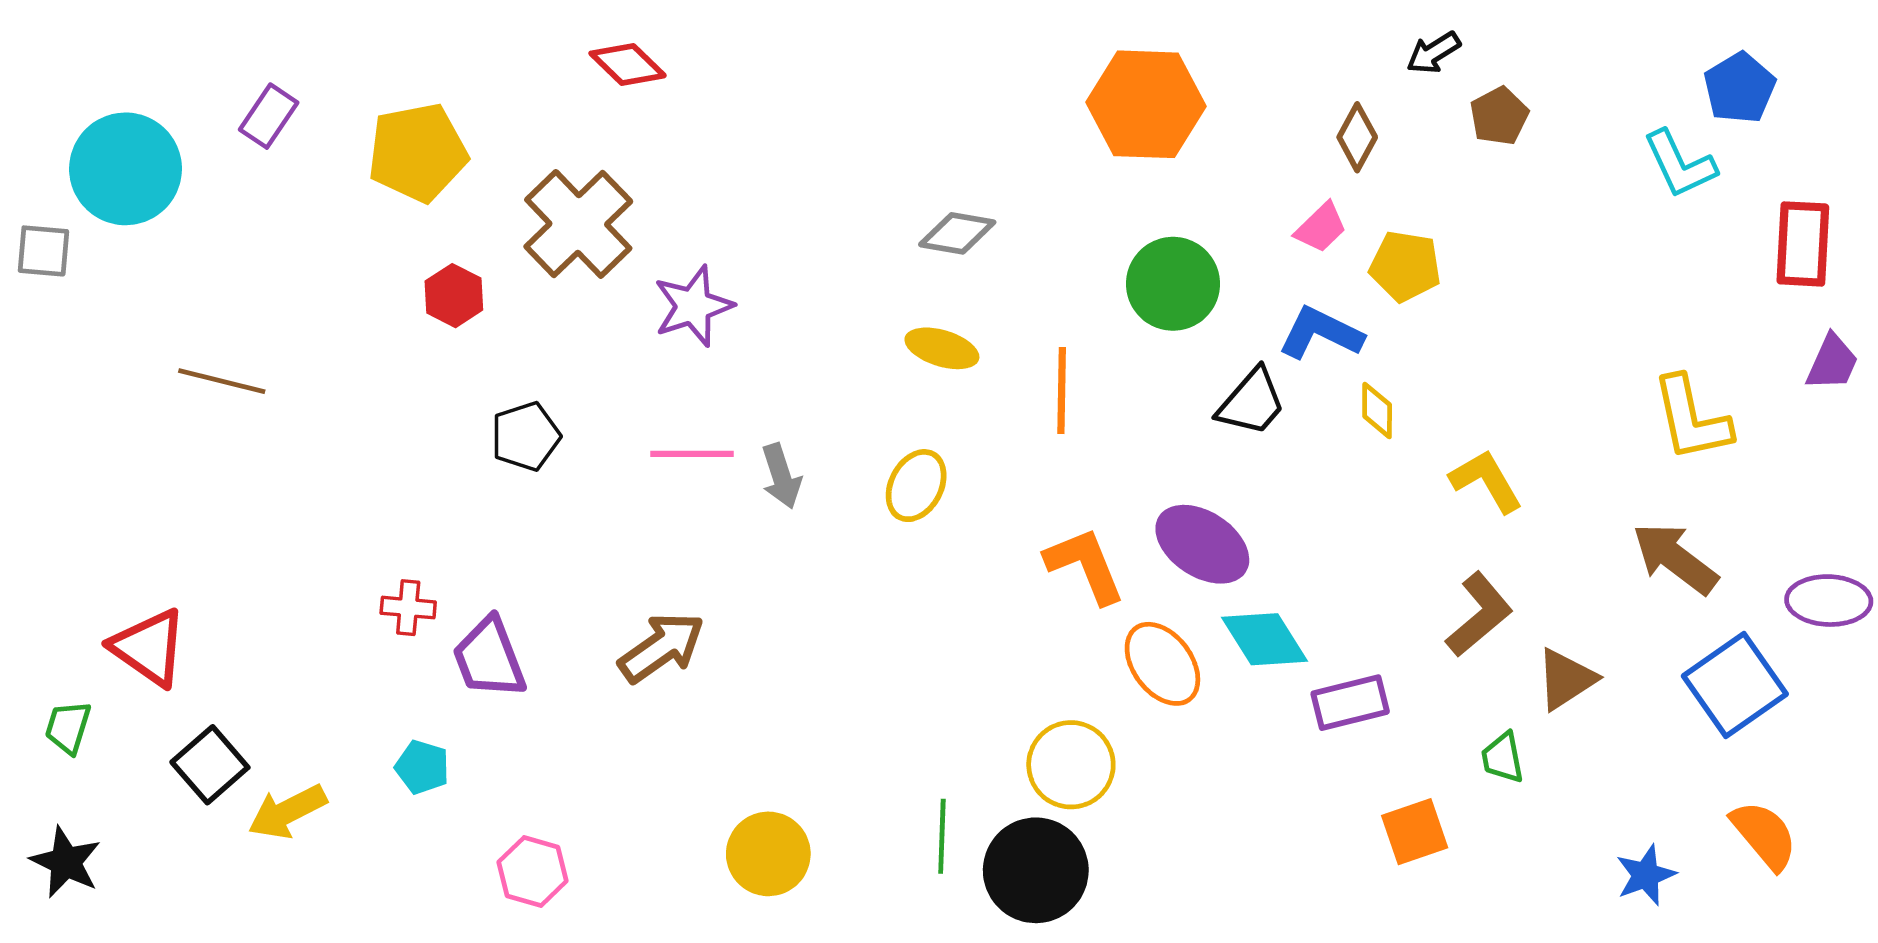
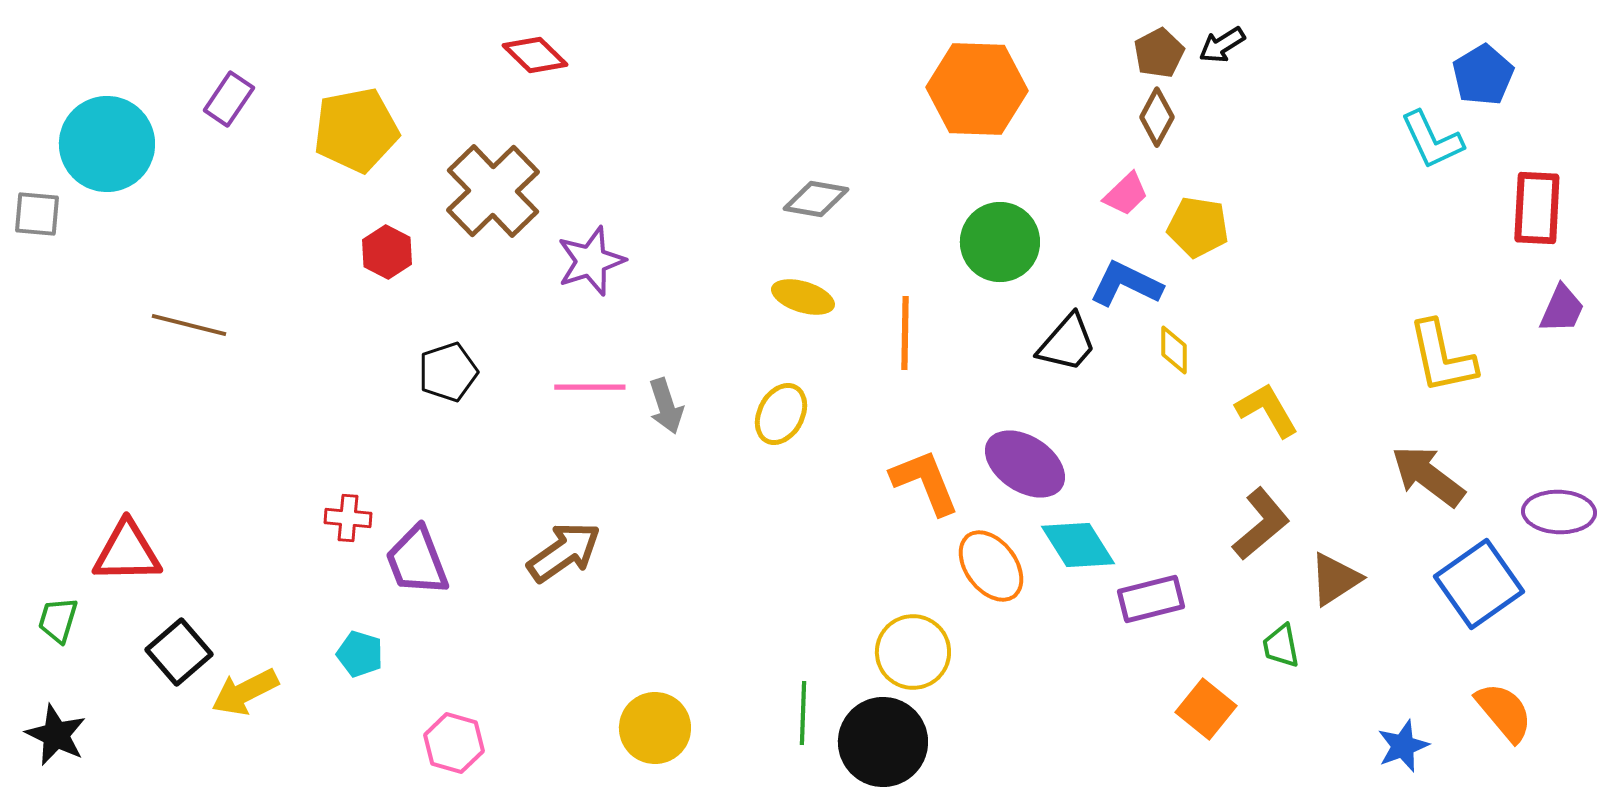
brown pentagon: (1499, 116) -> (1159, 53), moved
red triangle: (149, 647) -> (127, 552), turned -36
orange square: (1415, 832) -> (1206, 709), turned -32

